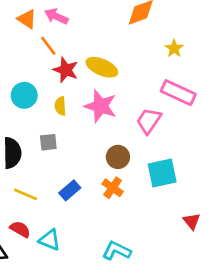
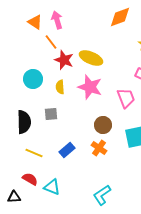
pink arrow: (56, 16) -> (57, 20), turned 48
pink trapezoid: (149, 121) -> (126, 98), turned 125
cyan L-shape: (117, 251) -> (102, 195), turned -60

